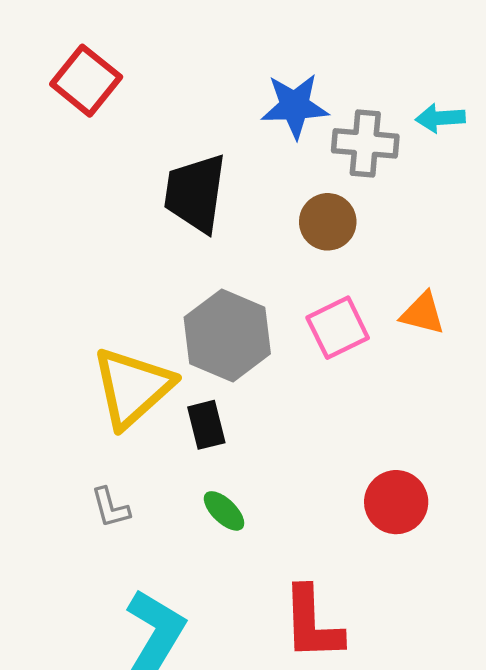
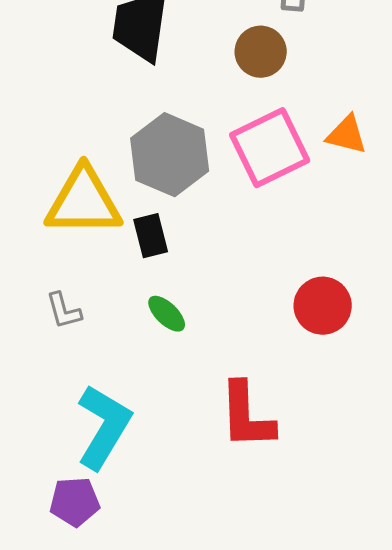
pink square: (338, 328) -> (270, 148), size x1.4
yellow triangle: (132, 387) -> (84, 202), turned 42

